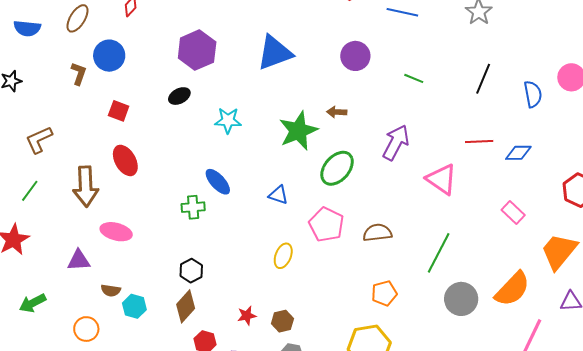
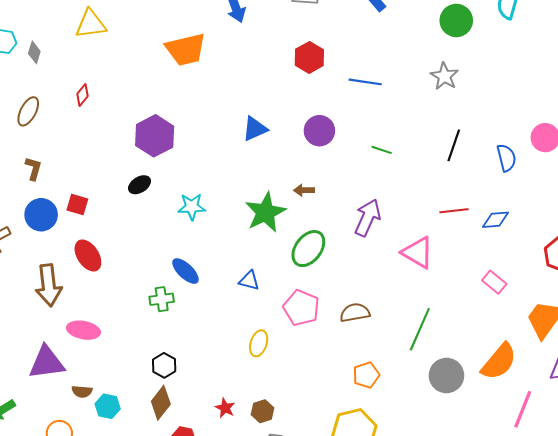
blue triangle: (275, 53) -> (255, 129), moved, size x0.7
blue circle: (109, 56) -> (41, 215), moved
purple triangle: (79, 260) -> (47, 363), size x1.5
red star: (247, 316) -> (225, 408), turned -30

